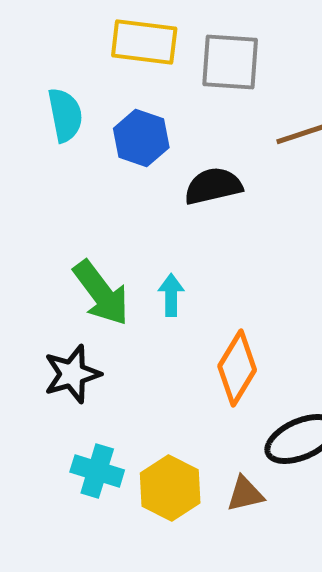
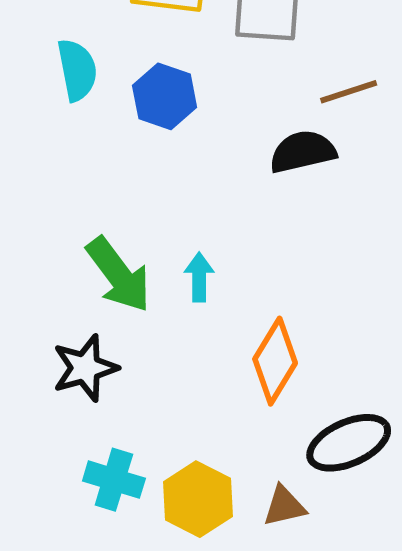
black semicircle: (213, 186) -> (303, 152), moved

